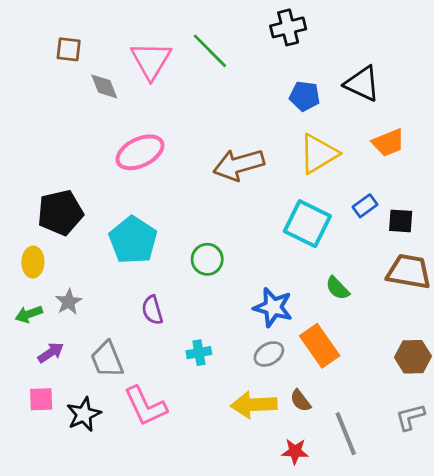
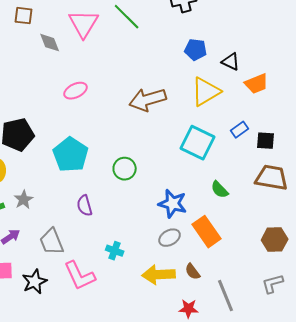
black triangle: (362, 84) -> (231, 62), moved, size x0.7
pink ellipse: (140, 152) -> (76, 91), size x0.7
cyan cross: (199, 353) -> (115, 251), moved, turned 30

